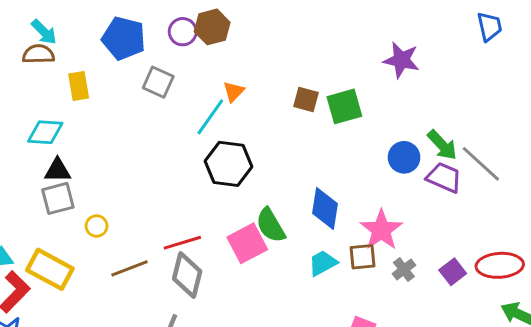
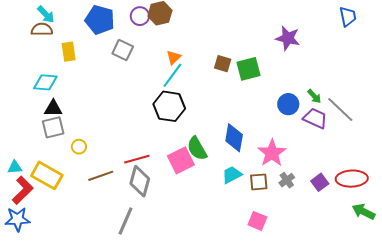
cyan line: (210, 117) -> (172, 75), moved
green arrow: (442, 145) -> (314, 96), size x0.7
brown square: (362, 257) -> (259, 182), moved

